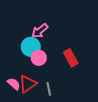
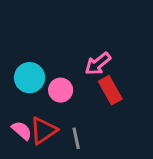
pink arrow: (40, 31) -> (98, 64), moved
cyan circle: (31, 47) -> (30, 78), moved

